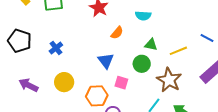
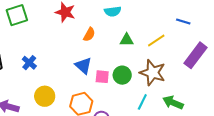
green circle: (142, 64) -> (122, 75), moved
pink square: (121, 83) -> (102, 77), moved

